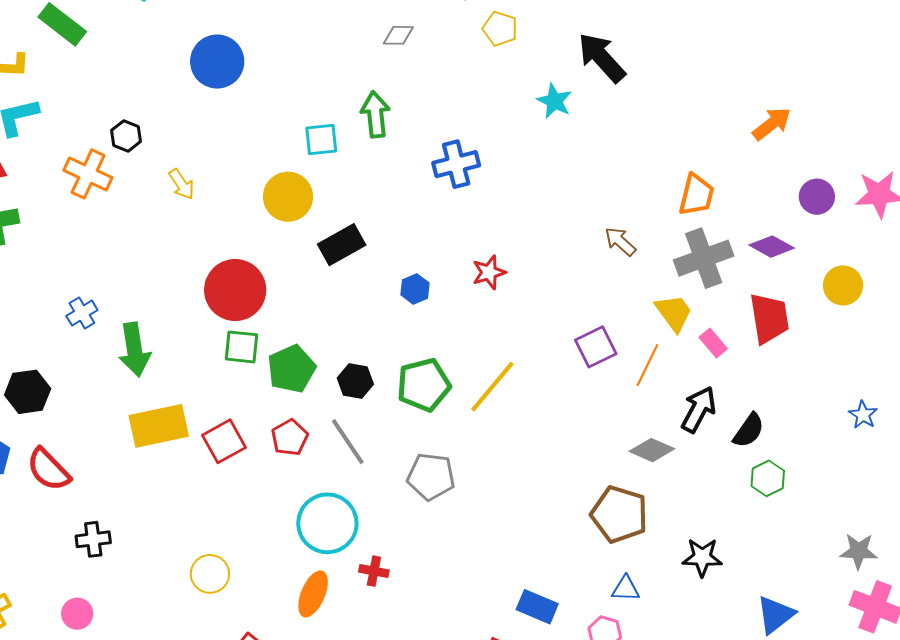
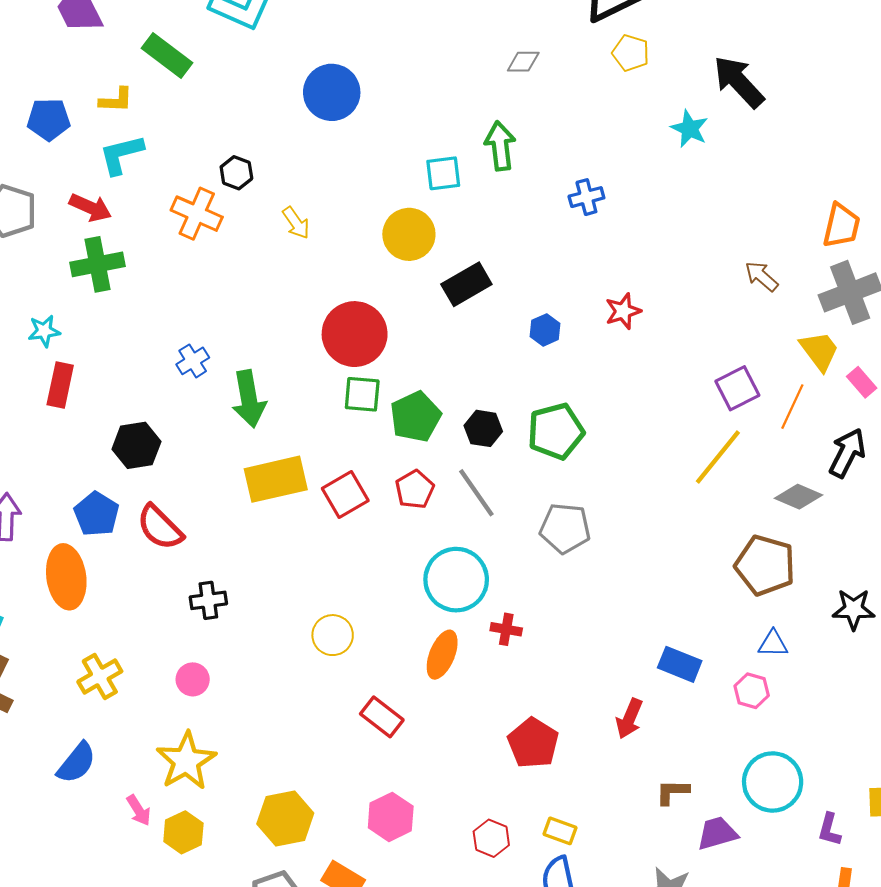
blue cross: (456, 164) -> (586, 197), size x0.7
yellow line: (492, 387) -> (718, 457), moved

